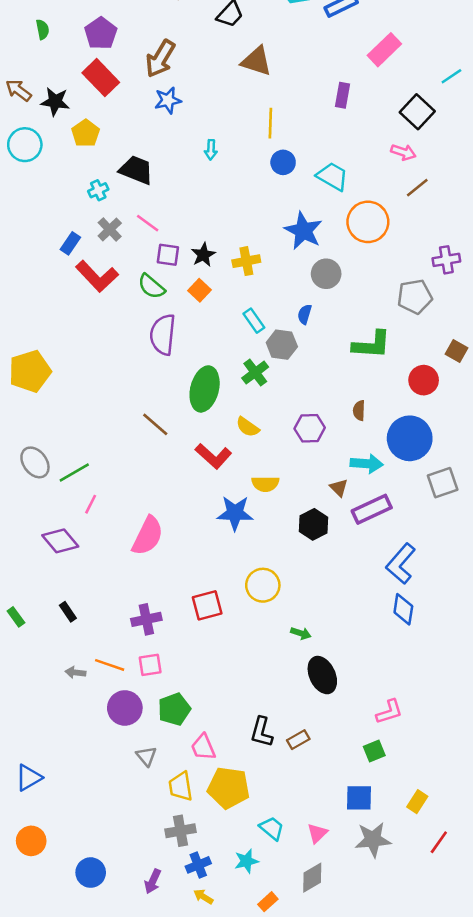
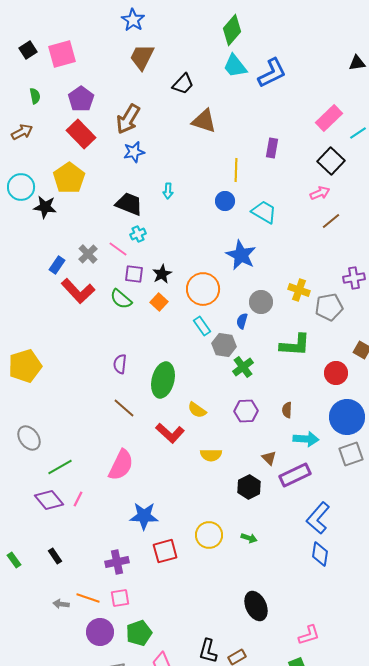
pink rectangle: (384, 50) -> (329, 118), moved
brown arrow: (18, 90) -> (22, 132), moved, turned 115
black star: (55, 102) -> (45, 207), moved
yellow line: (270, 123) -> (236, 170), moved
yellow pentagon: (86, 133) -> (69, 178), size x1.4
pink arrow: (403, 152) -> (320, 193), turned -42
black trapezoid: (136, 170) -> (129, 204), moved
cyan cross: (98, 190) -> (138, 234), moved
orange circle: (368, 222) -> (203, 289), moved
yellow cross: (246, 261) -> (299, 290), moved, turned 30
gray circle: (326, 274) -> (261, 302), moved
purple semicircle: (163, 335) -> (120, 364), moved, size x0.6
green cross: (255, 373) -> (243, 367), moved
brown semicircle: (359, 410) -> (287, 410), moved
blue circle: (410, 438) -> (347, 417), moved
cyan arrow: (367, 464) -> (306, 439), moved
green line: (74, 473) -> (60, 467), moved
pink line: (91, 504) -> (78, 499), moved
blue star: (235, 513) -> (144, 516), moved
pink semicircle: (148, 536) -> (121, 465), moved
green arrow: (301, 633) -> (249, 538), moved

